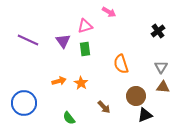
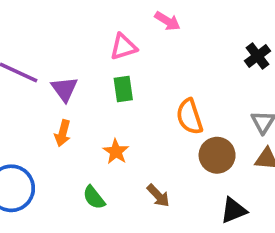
purple triangle: (63, 41) -> (64, 89), moved
orange arrow: (59, 81) -> (63, 133), moved, turned 120
brown circle: (136, 96) -> (217, 155), moved
green semicircle: (69, 118) -> (94, 197), moved

